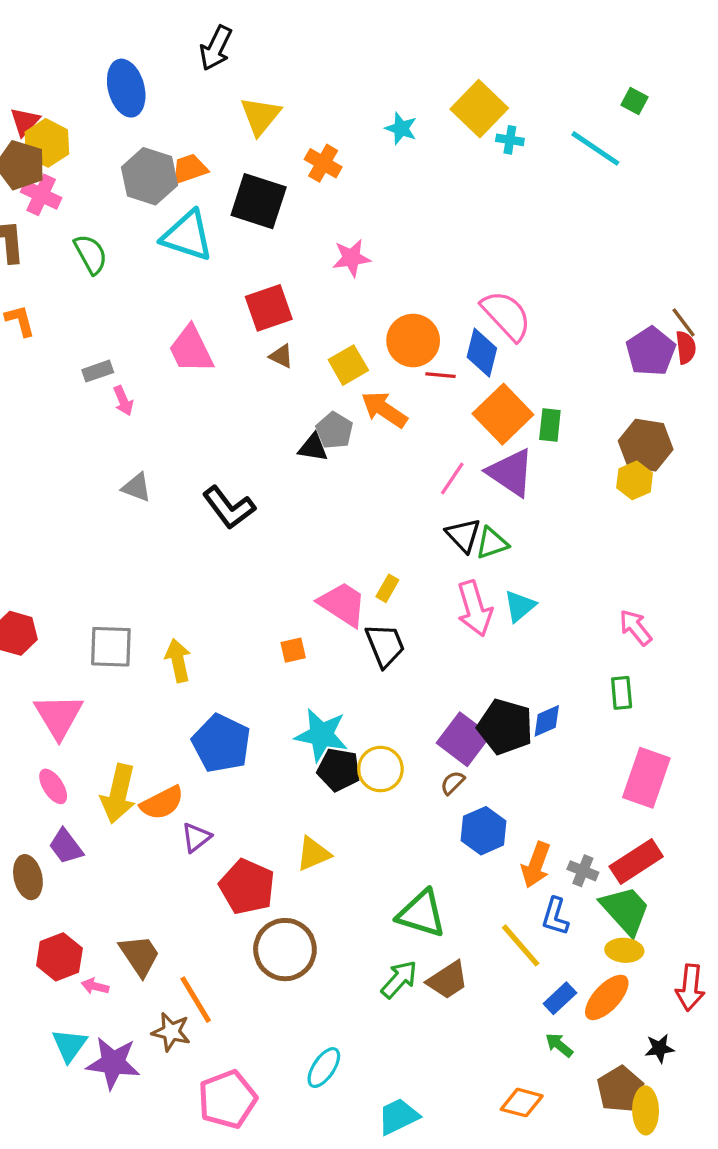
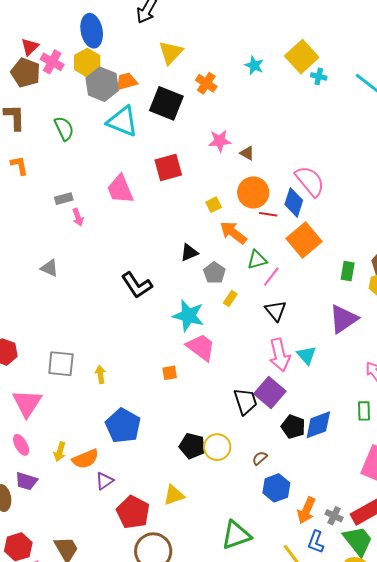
yellow hexagon: (47, 143) -> (87, 63), moved
pink cross: (41, 195) -> (52, 62), moved
brown triangle: (281, 356) -> (247, 153), moved
yellow square: (348, 365) -> (214, 205), size x0.7
green rectangle: (550, 425) -> (348, 271), moved
gray pentagon: (334, 430) -> (214, 273), moved
black triangle: (313, 448) -> (189, 253), turned -36
purple triangle: (511, 473) -> (343, 319), moved, turned 48
gray triangle: (137, 487) -> (49, 268), moved
green triangle: (492, 543) -> (257, 260), moved
yellow rectangle: (387, 588) -> (230, 299), moved
cyan triangle: (520, 606) -> (307, 355), turned -35
black trapezoid: (385, 645) -> (245, 401), moved
yellow arrow: (178, 661) -> (100, 375), size x0.7
blue diamond: (547, 721) -> (318, 425), size x1.5
black pentagon: (505, 727) -> (293, 427), size x0.7
cyan star: (321, 735) -> (188, 316), moved
purple square: (464, 739) -> (270, 393), moved
yellow arrow: (118, 794) -> (60, 452), size x0.6
purple trapezoid: (66, 846) -> (26, 481), turned -40
green triangle: (421, 914) -> (236, 535), turned -40

